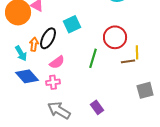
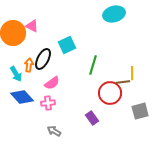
red circle: (115, 37) -> (110, 93), moved
green line: (93, 58) -> (93, 65), moved
purple rectangle: (97, 107) -> (92, 118), moved
gray arrow: (59, 110) -> (54, 131), size x0.6

